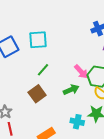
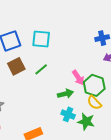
brown square: (37, 94) -> (16, 66), moved
cyan cross: (77, 122) -> (68, 114), moved

